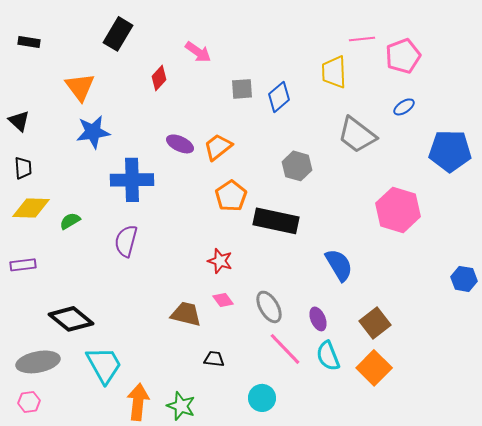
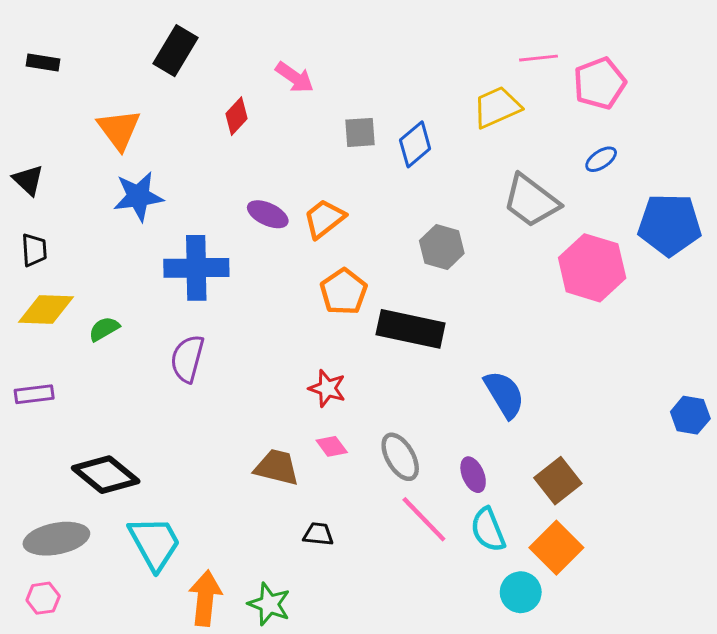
yellow trapezoid: (334, 72) -> (497, 107), turned 68
pink hexagon: (398, 210) -> (592, 268), moved
cyan circle: (262, 398) -> (521, 592), moved

